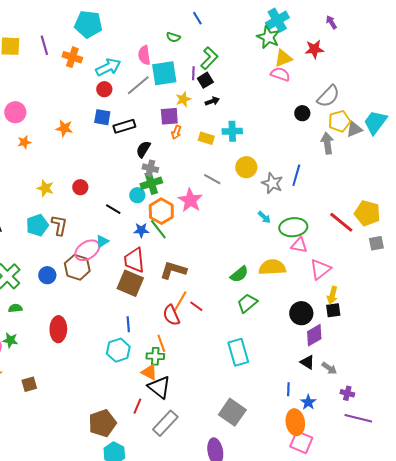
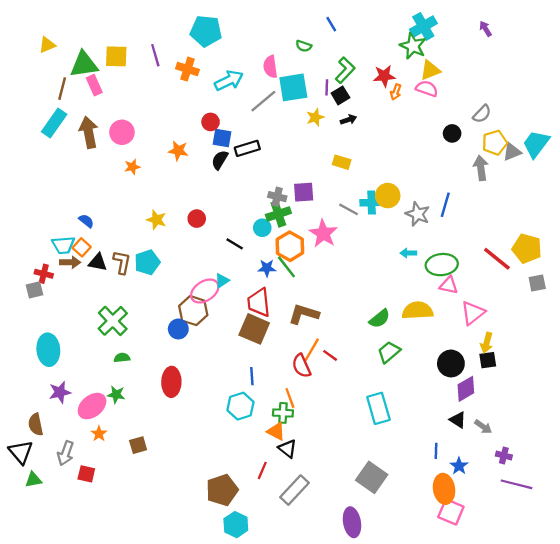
red star: (314, 49) -> (384, 76), moved
red circle: (104, 89) -> (211, 122), moved
gray semicircle: (328, 96) -> (482, 114), size x0.7
purple square: (169, 116) -> (304, 192), moved
cyan cross: (232, 131) -> (372, 202), moved
orange arrow: (176, 132) -> (396, 92), moved
black semicircle: (143, 149) -> (220, 160), moved
cyan arrow: (264, 217) -> (408, 253), turned 136
brown L-shape: (59, 225) -> (122, 262), moved
blue circle: (47, 275) -> (178, 329), moved
black triangle: (159, 387) -> (288, 449), size x0.7

